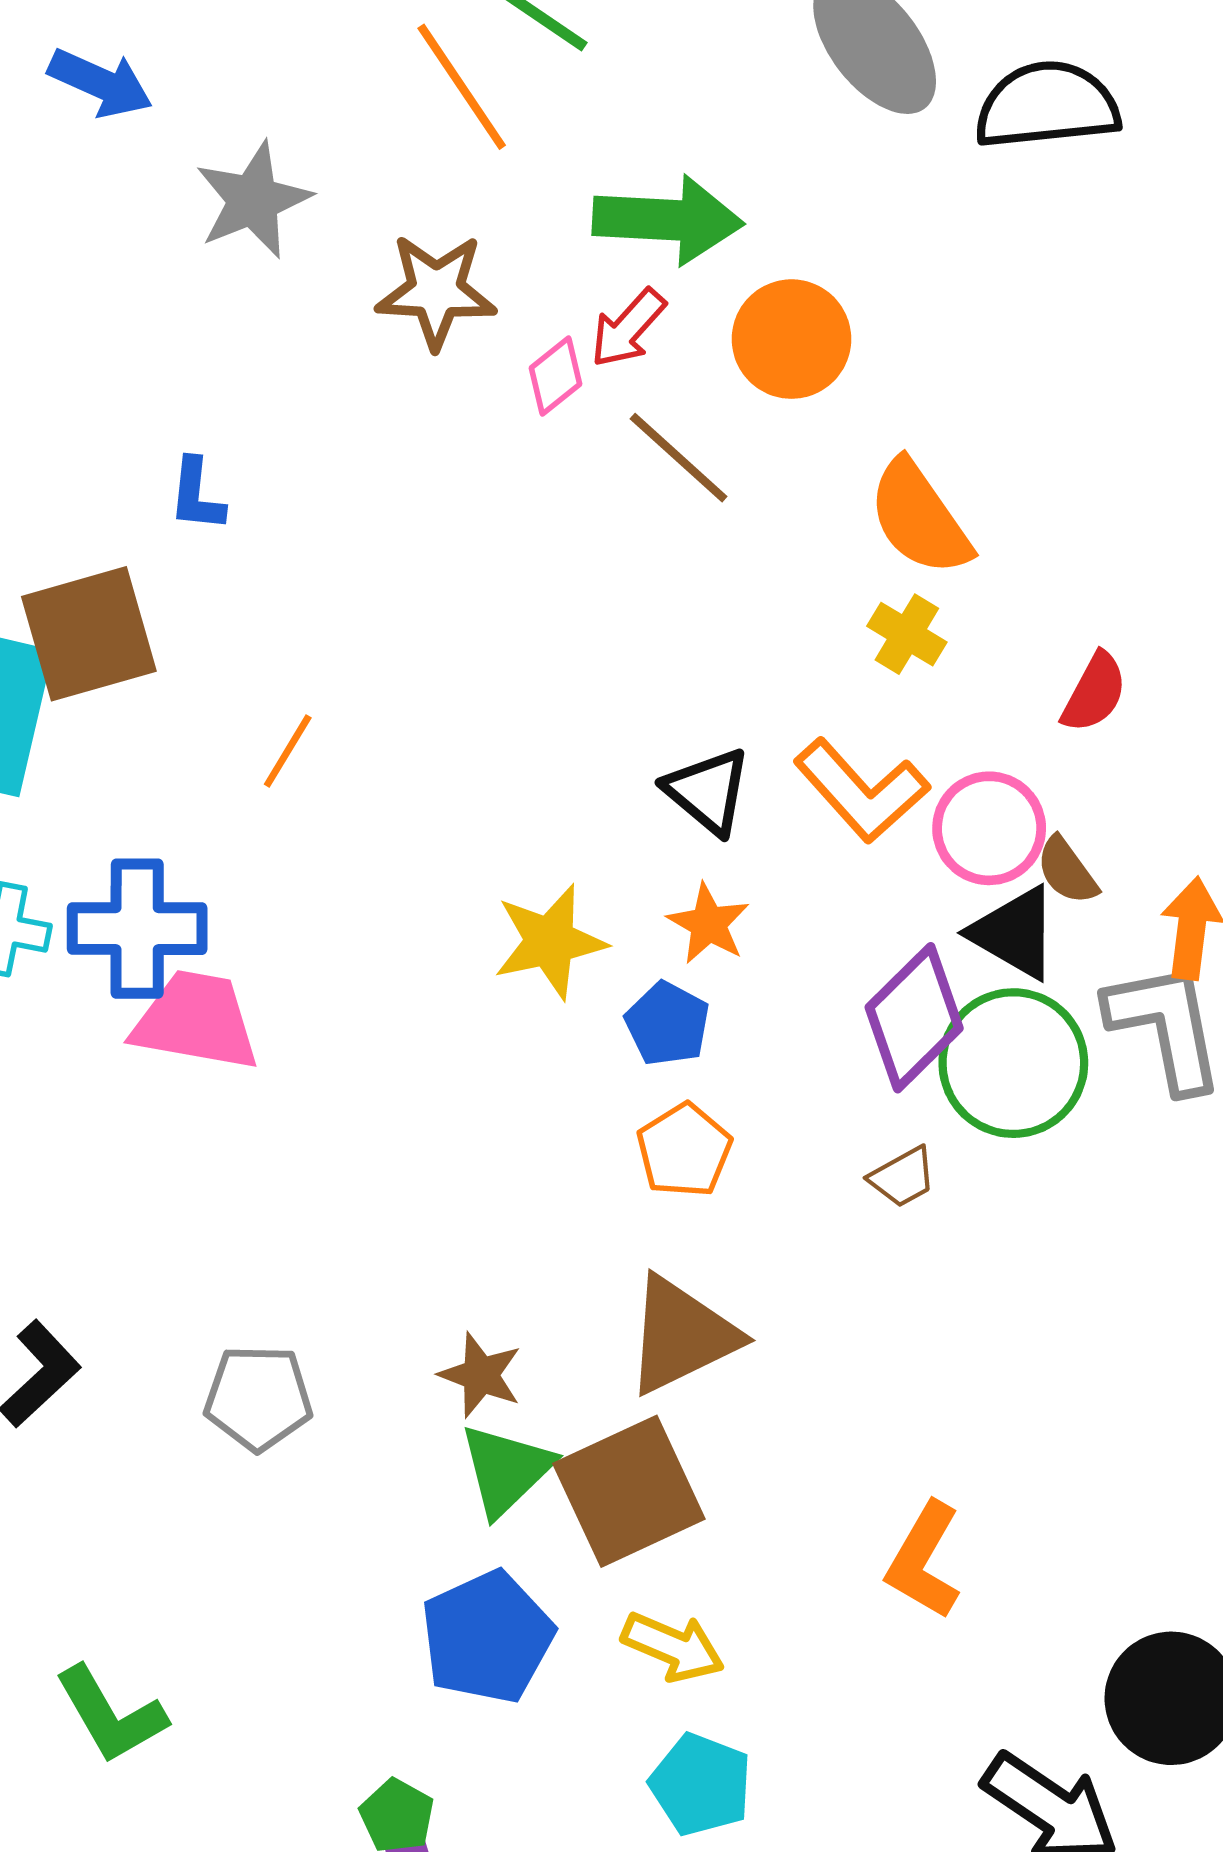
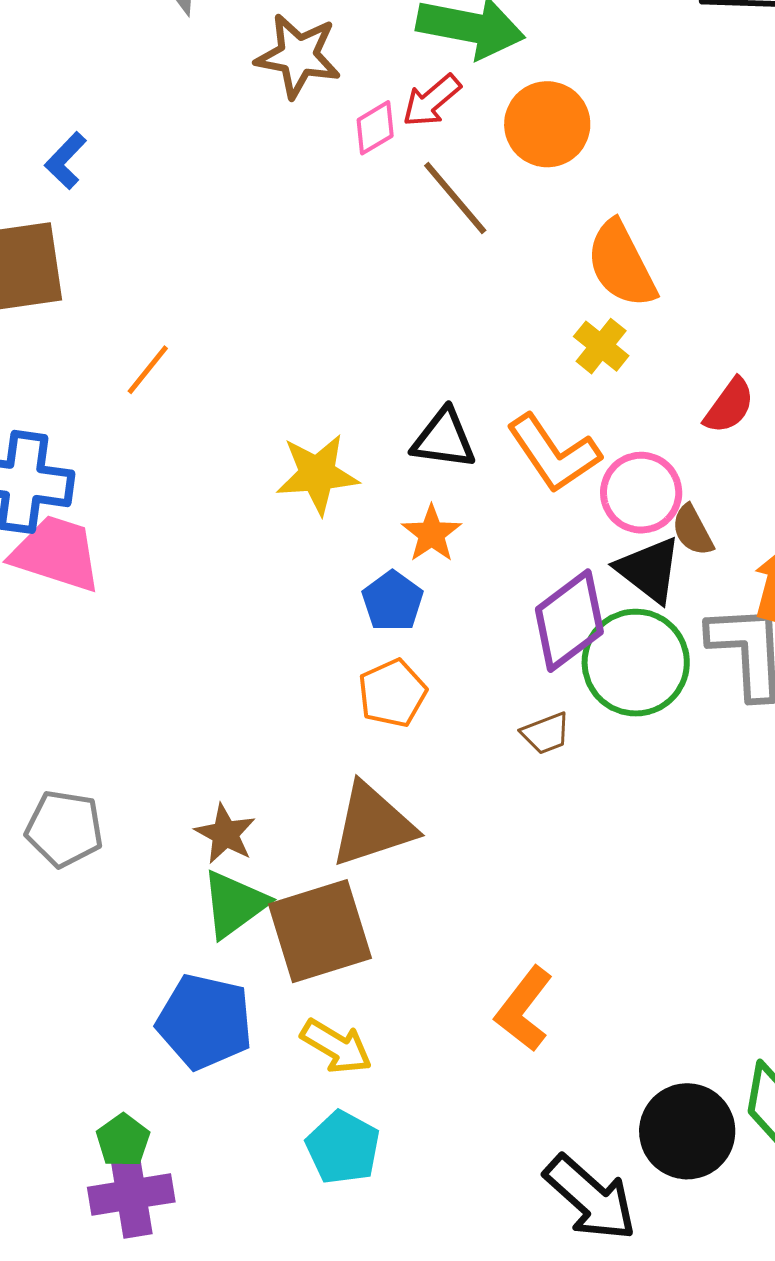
blue L-shape: (197, 495) -> (66, 161), moved, turned 30
black triangle: (708, 791) -> (444, 439), turned -40
yellow star: (550, 942) -> (317, 474), moved
blue pentagon: (487, 1637) -> (205, 1022), turned 30

